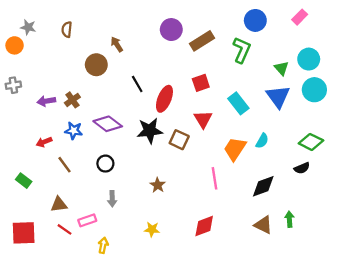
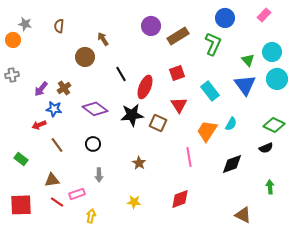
purple arrow: (46, 101) -> (41, 89), turned -42
blue star: (74, 131) -> (54, 109), moved
green arrow: (289, 219) -> (270, 187), moved
brown triangle: (263, 225) -> (243, 215), moved

